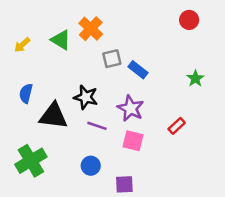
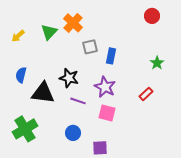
green triangle: (61, 40) -> (49, 32), turned 42
blue rectangle: (138, 70) -> (111, 56), turned 63
red rectangle: (177, 126) -> (146, 94), moved

